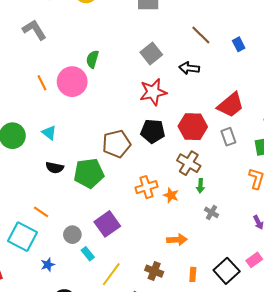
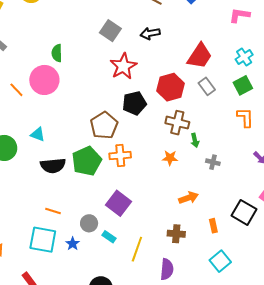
black semicircle: (55, 168) -> (53, 166), size x1.4
orange cross: (146, 187) -> (120, 156), moved, turned 30
blue star: (48, 265) -> (73, 244), moved

